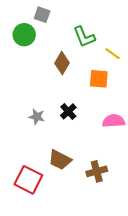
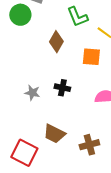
black cross: (68, 111) -> (62, 88), turned -35

